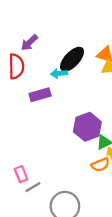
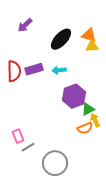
red semicircle: (16, 66) -> (14, 71), moved
cyan arrow: (59, 73) -> (59, 70), moved

